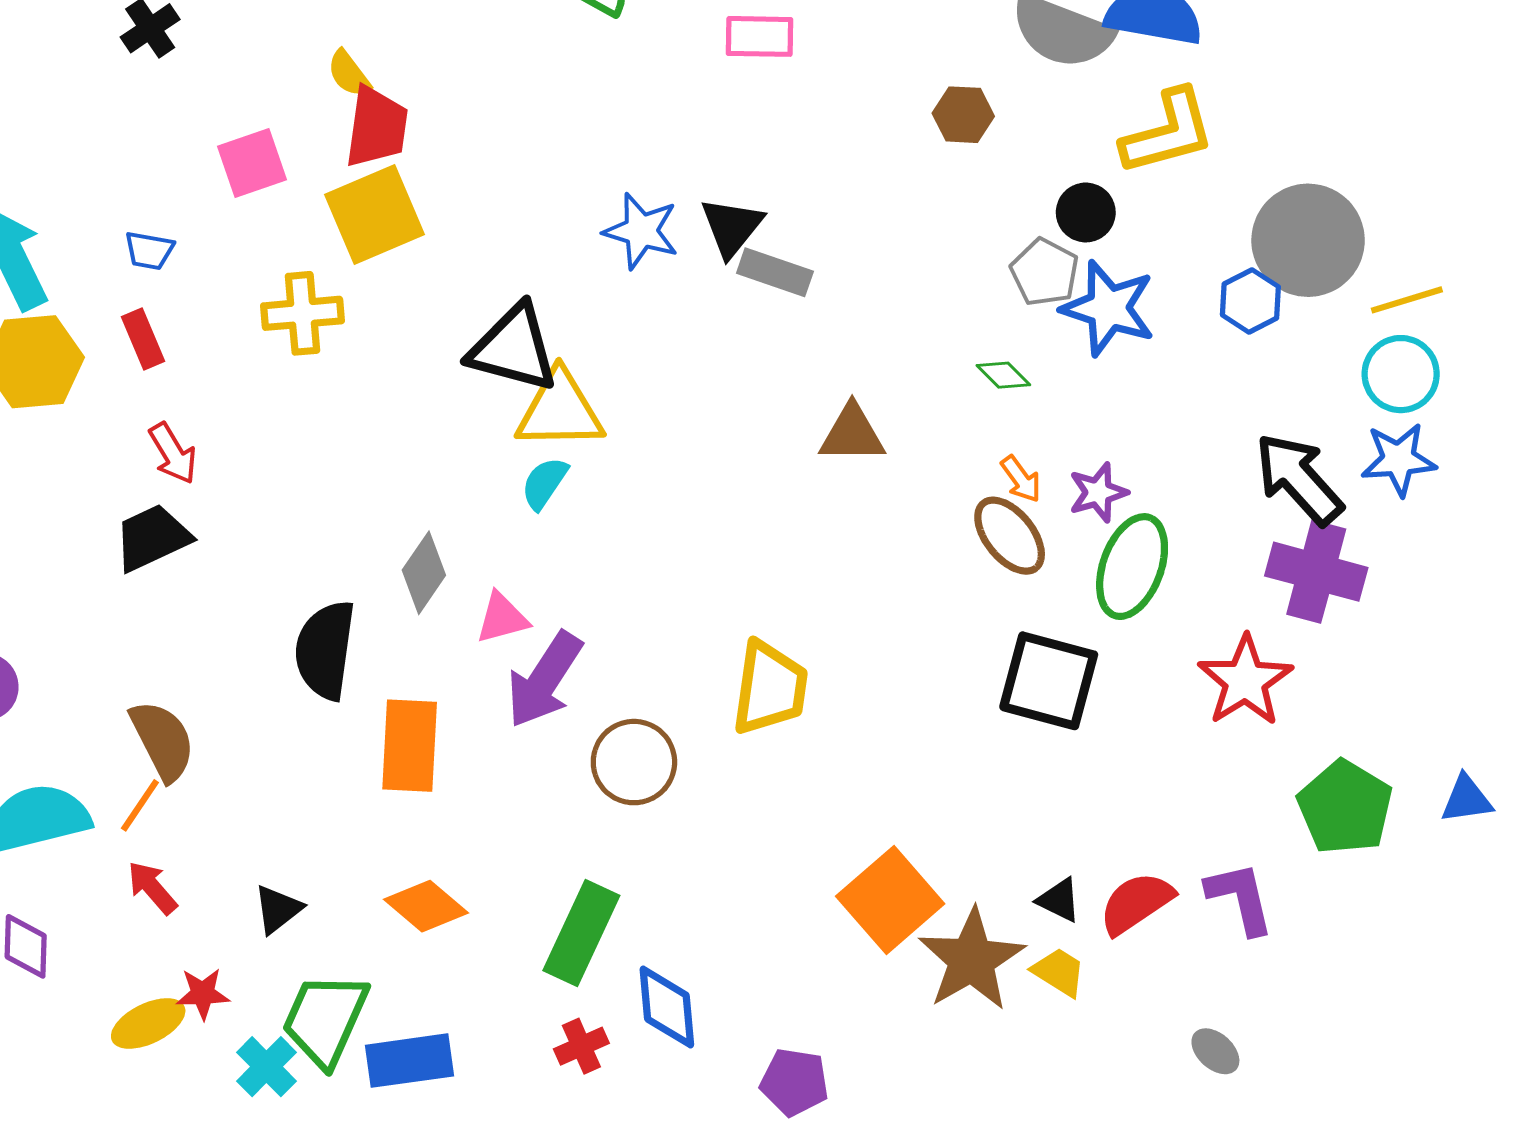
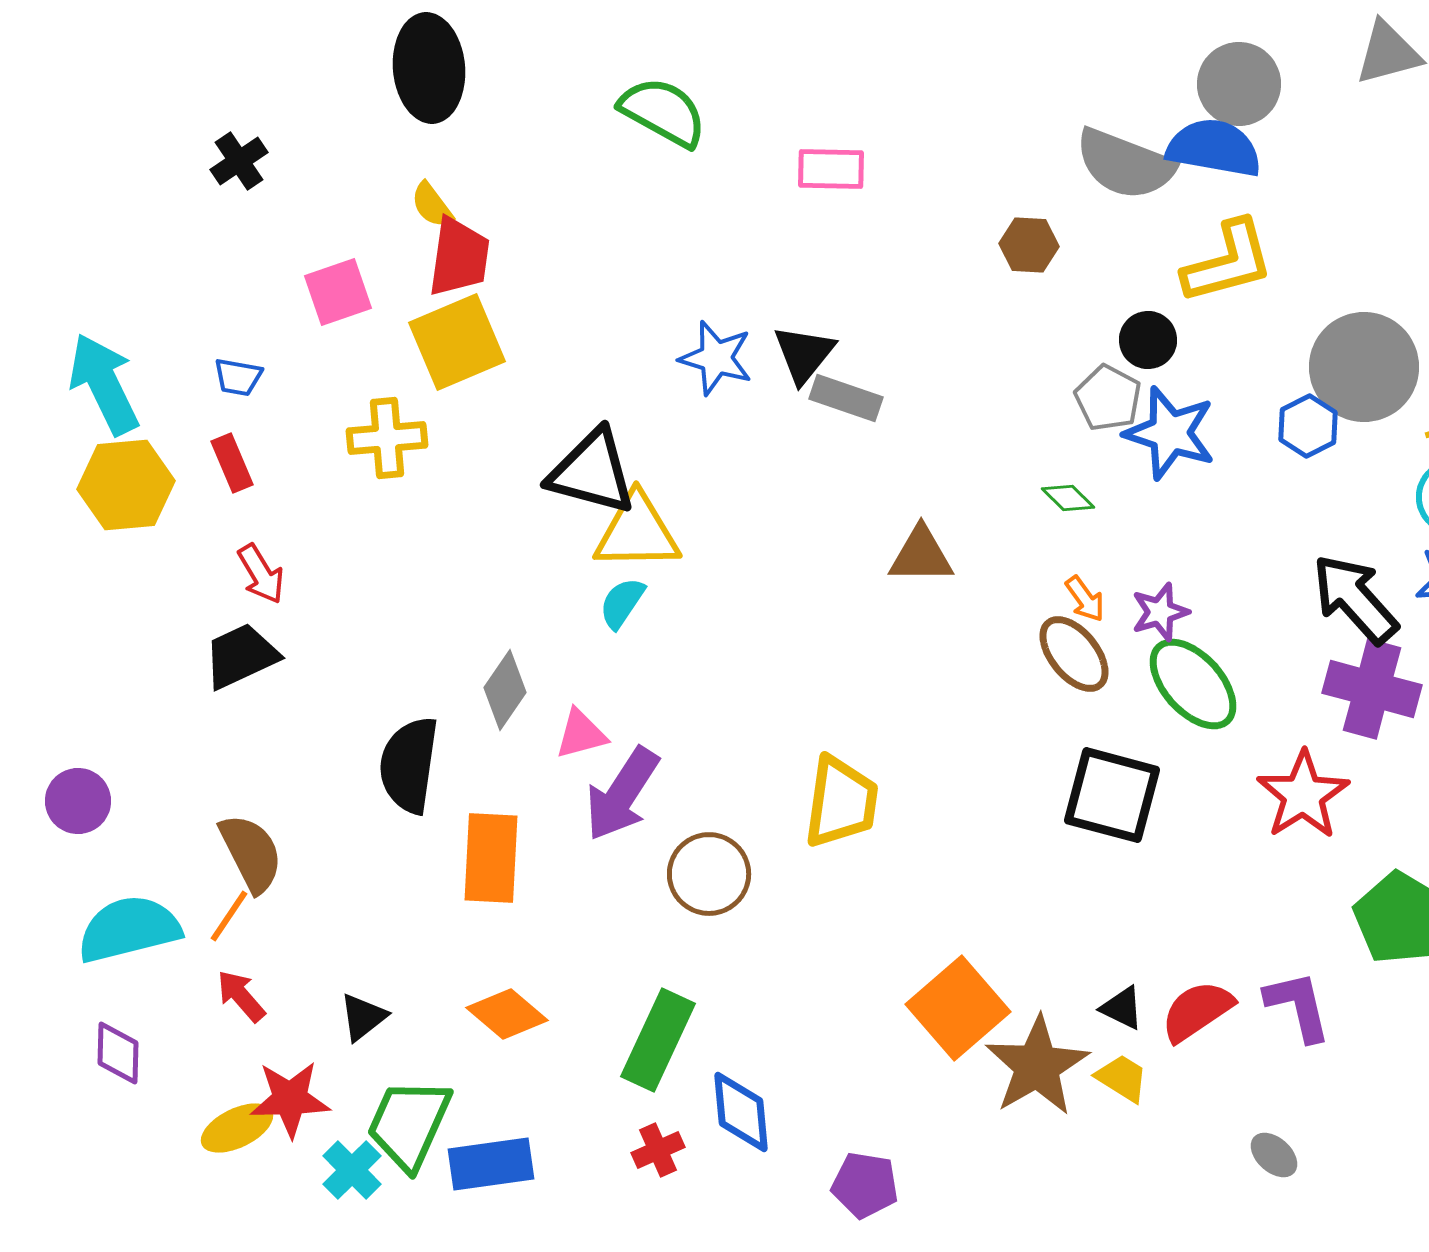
green ellipse: (1132, 567) -> (1193, 684), turned -62
red star: (203, 994) -> (290, 1099), size x1.5

